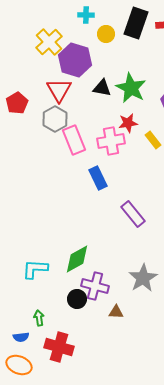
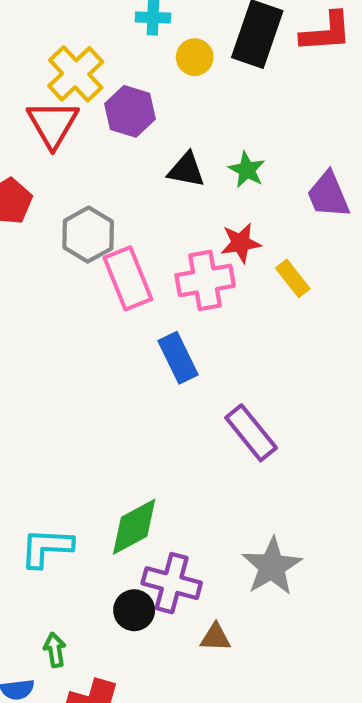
purple hexagon: (75, 60) -> (130, 111), size x0.7
green star: (131, 88) -> (247, 170), size x0.6
red triangle: (59, 90) -> (53, 124), moved

